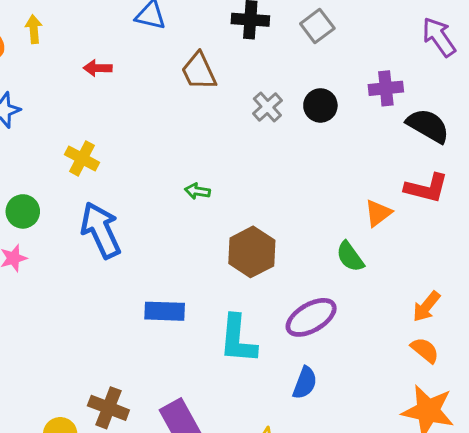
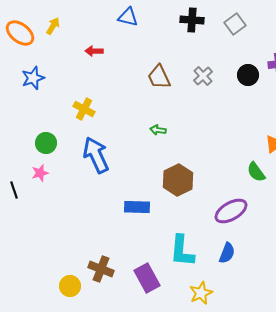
yellow arrow: (34, 29) -> (53, 26), turned 36
brown trapezoid: (199, 71) -> (159, 77), moved
black circle: (320, 105) -> (248, 75), moved
brown hexagon: (252, 252) -> (178, 180), moved
cyan L-shape: (238, 339) -> (182, 251), moved

